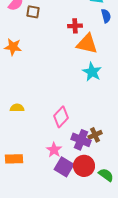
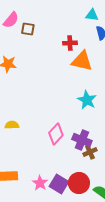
cyan star: (92, 72) -> (87, 100), moved
purple cross: (81, 140) -> (82, 140), moved
pink star: (54, 150) -> (40, 183), moved

